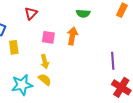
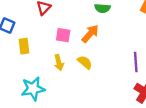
orange arrow: (72, 36) -> (90, 34), turned 30
yellow semicircle: (45, 80) -> (85, 62), moved

